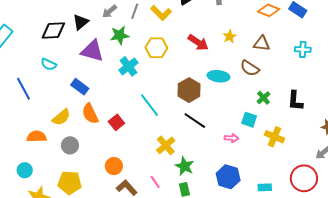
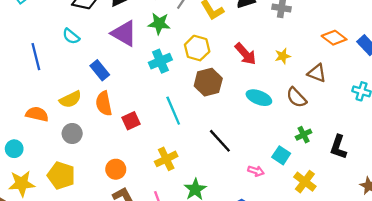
brown hexagon: (189, 90) -> (208, 82), moved
yellow cross: (166, 145) -> (166, 159), moved

